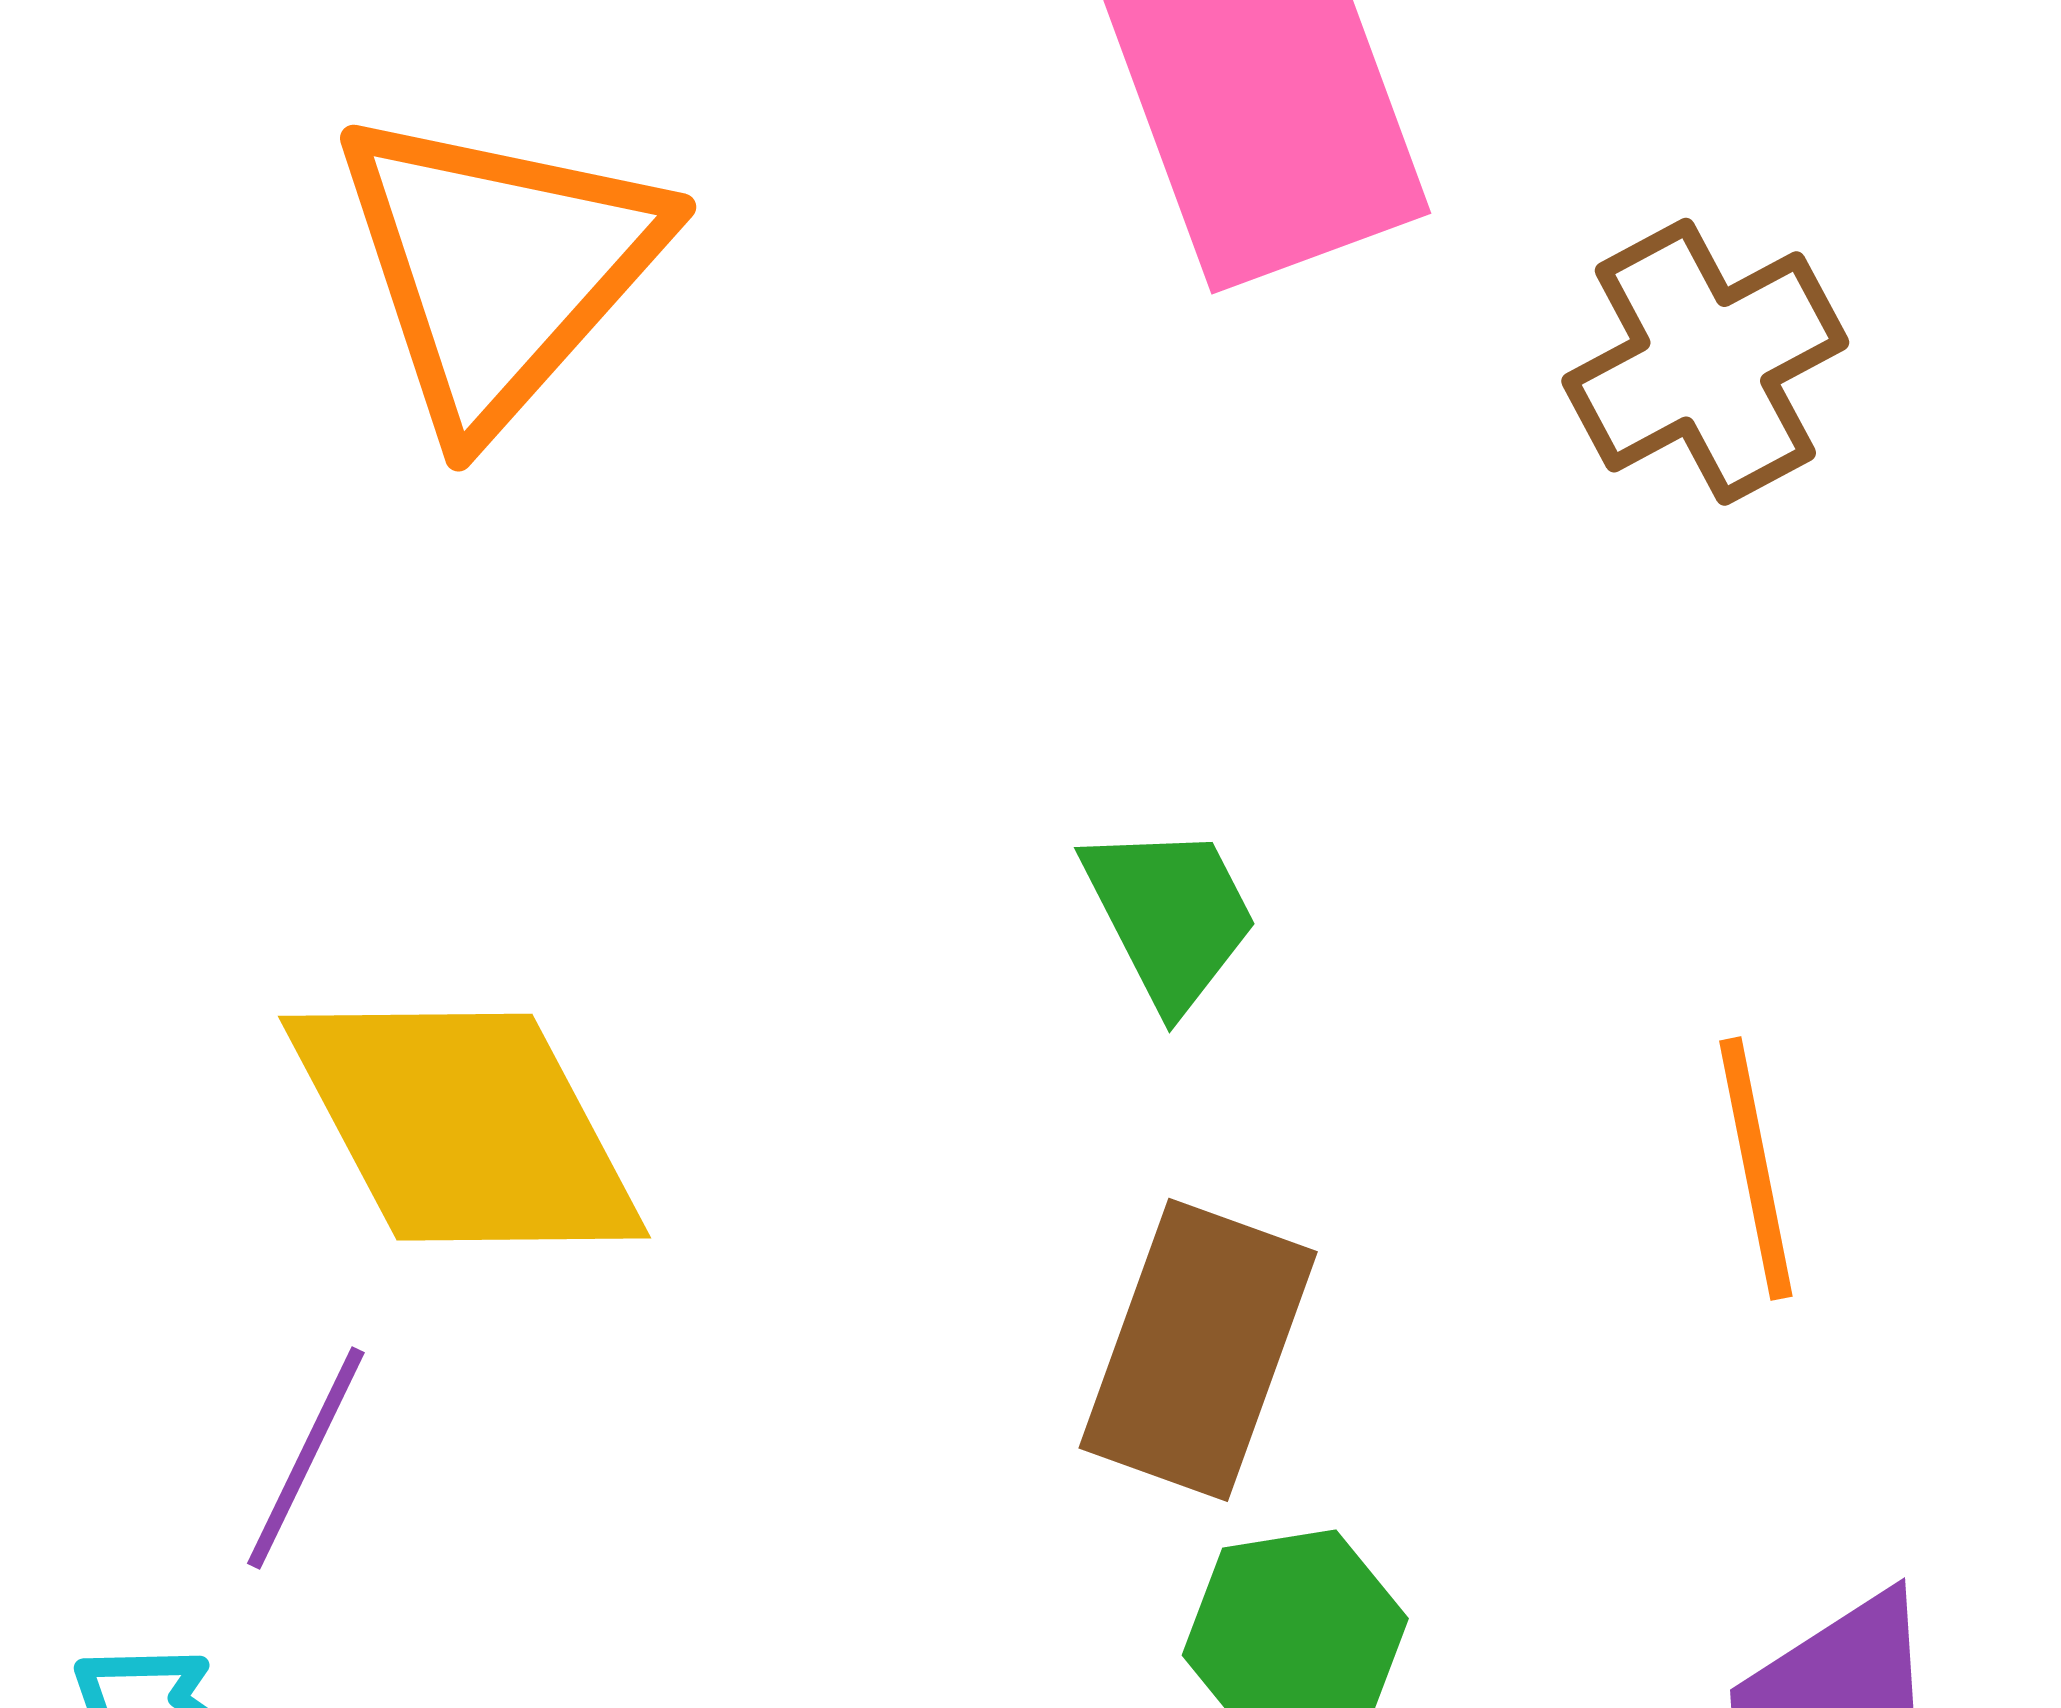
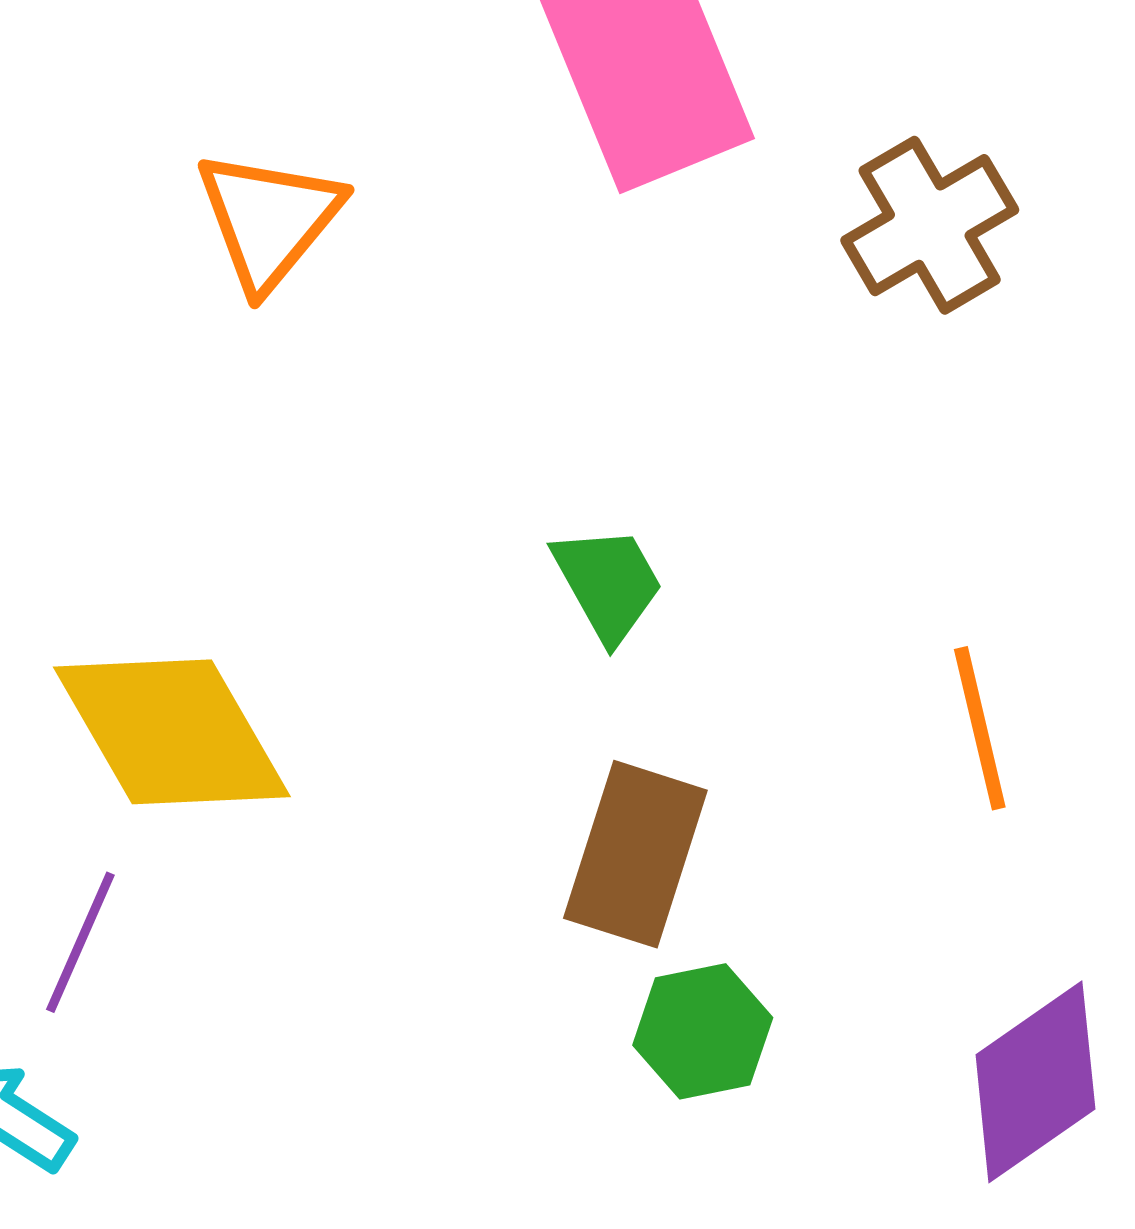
orange triangle: (498, 268) -> (269, 219), moved, size x0.7

